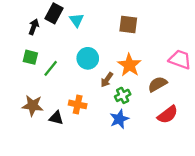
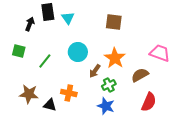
black rectangle: (54, 13) -> (48, 12), turned -36
green square: (30, 57) -> (19, 51), moved
red semicircle: (168, 115) -> (149, 102), turned -30
blue star: (119, 119) -> (106, 106), turned -30

